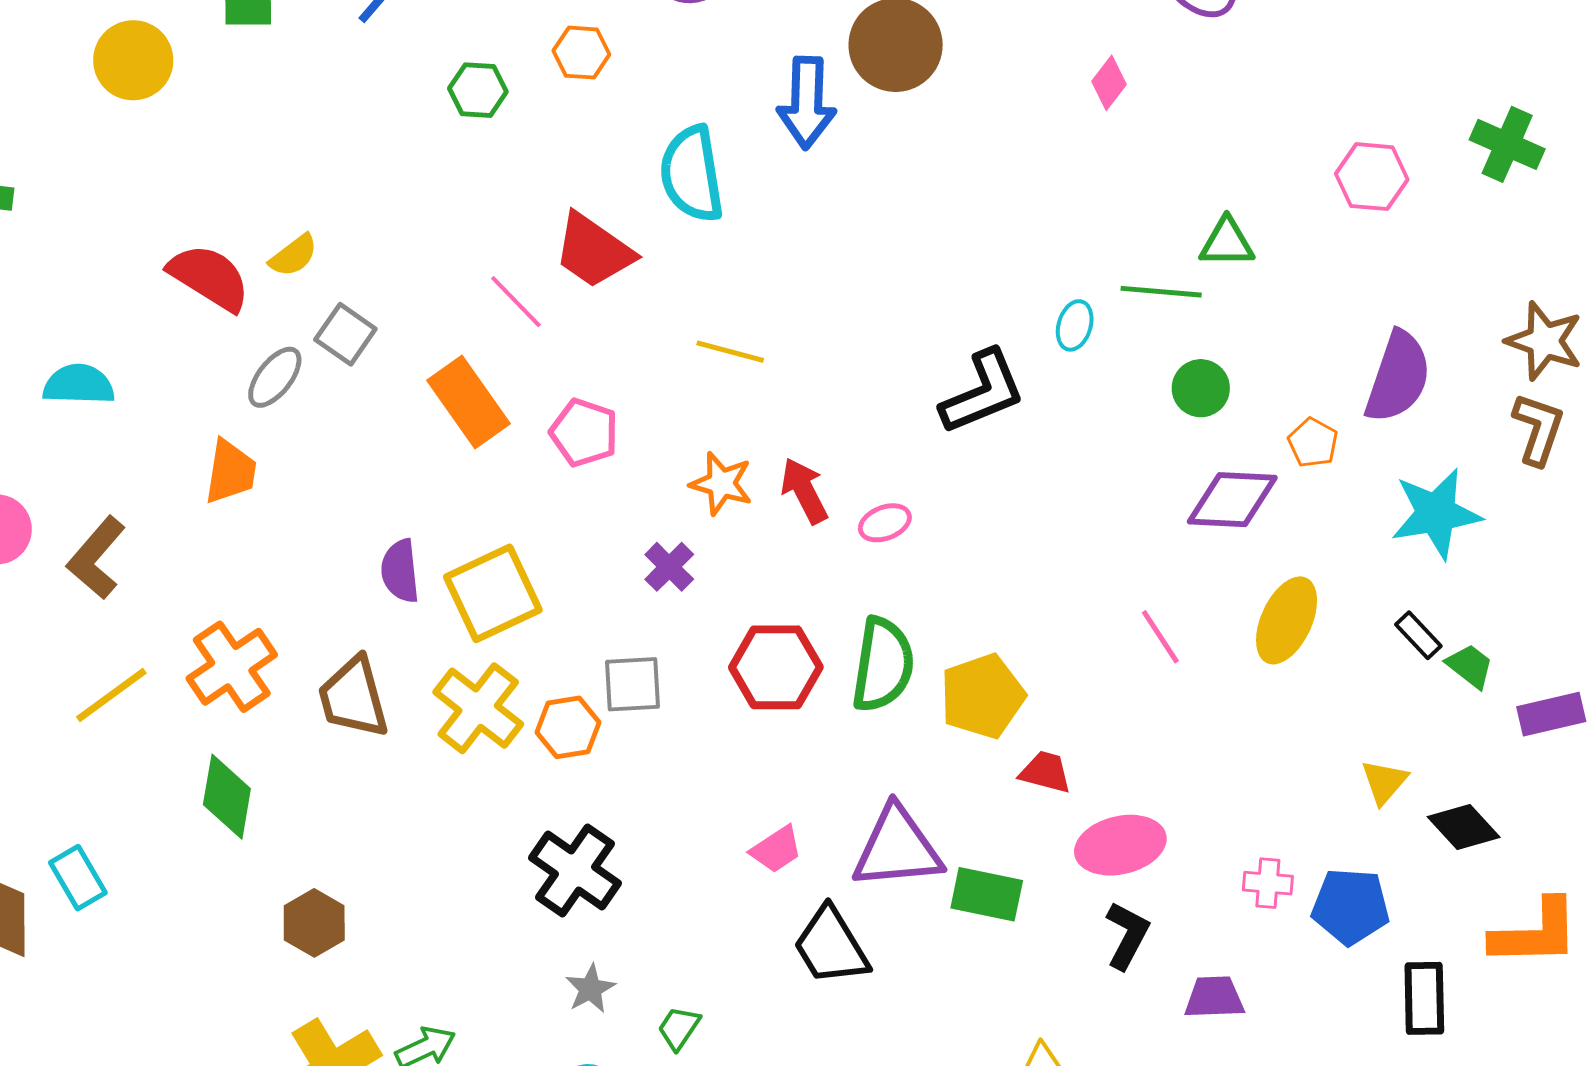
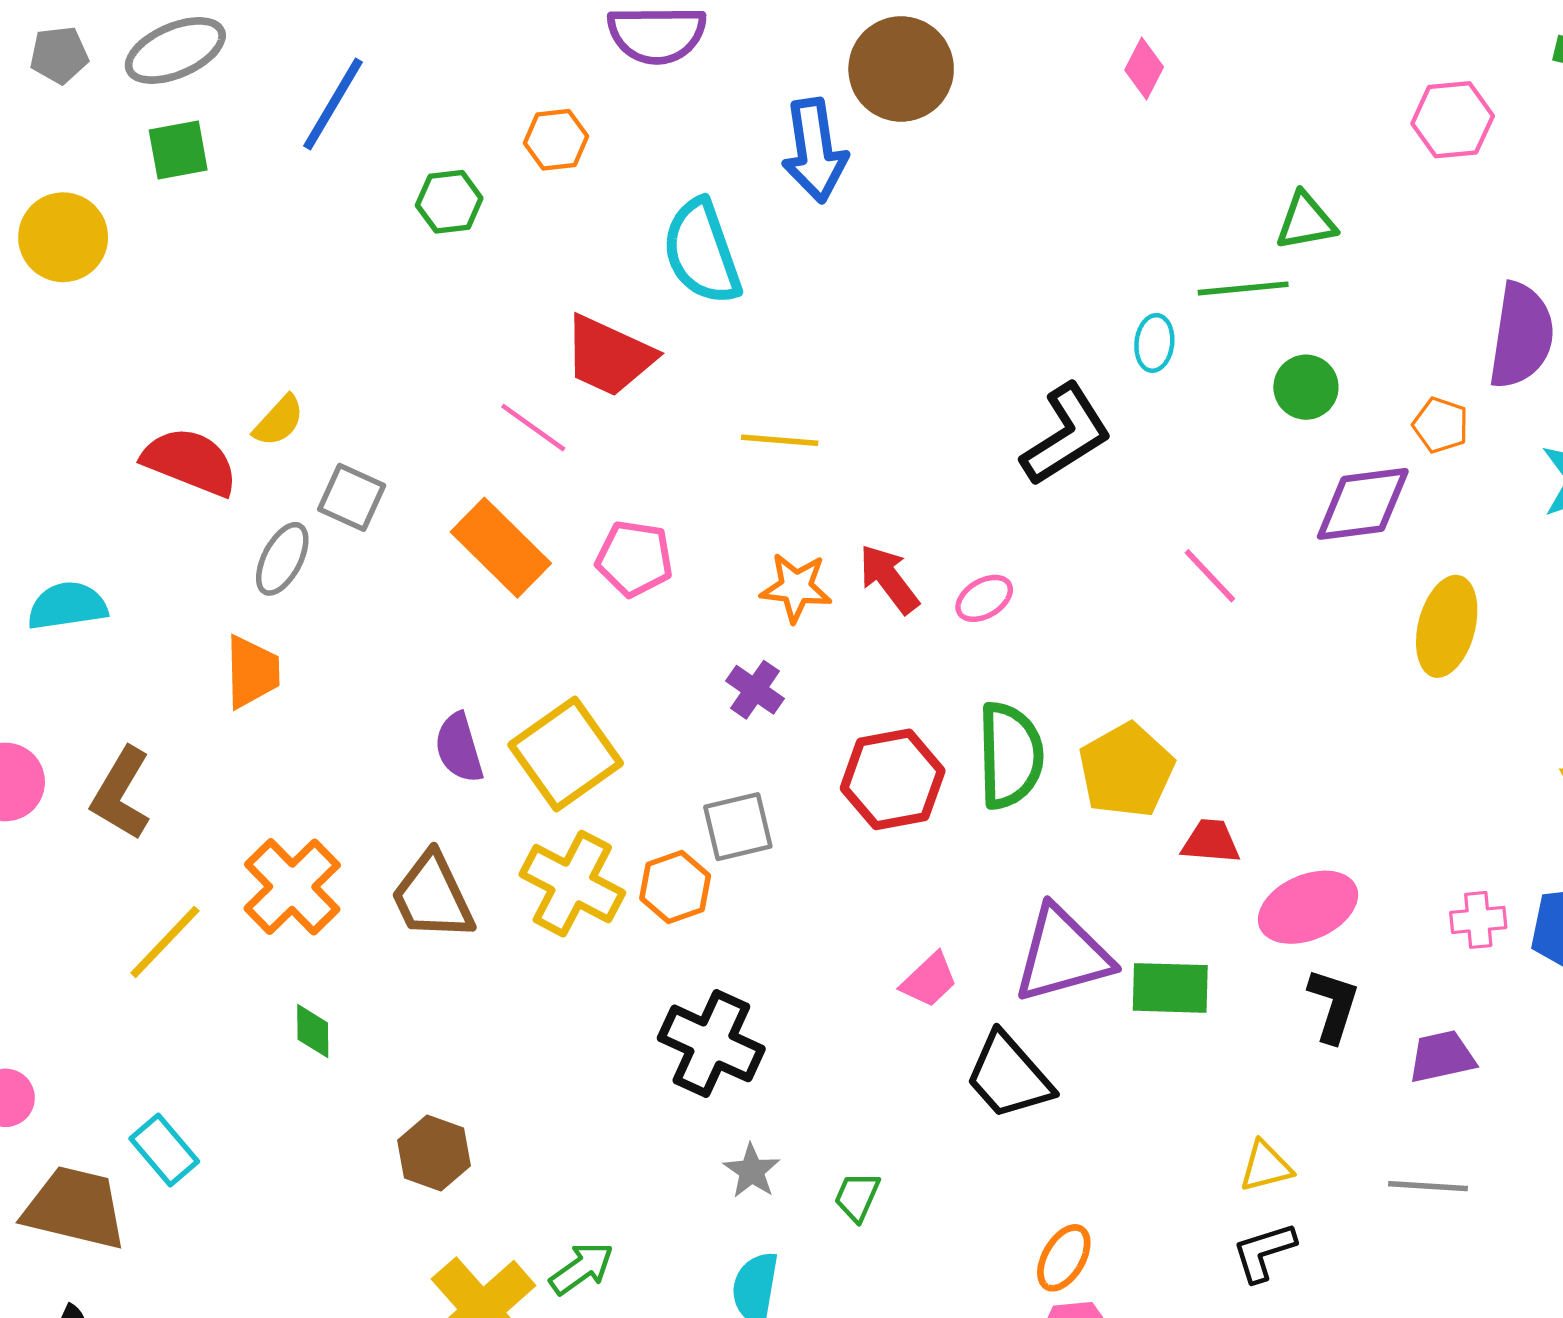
pink line: (1160, 637) -> (1210, 576), moved
green diamond: (227, 797) -> (313, 1031), size x0.6

